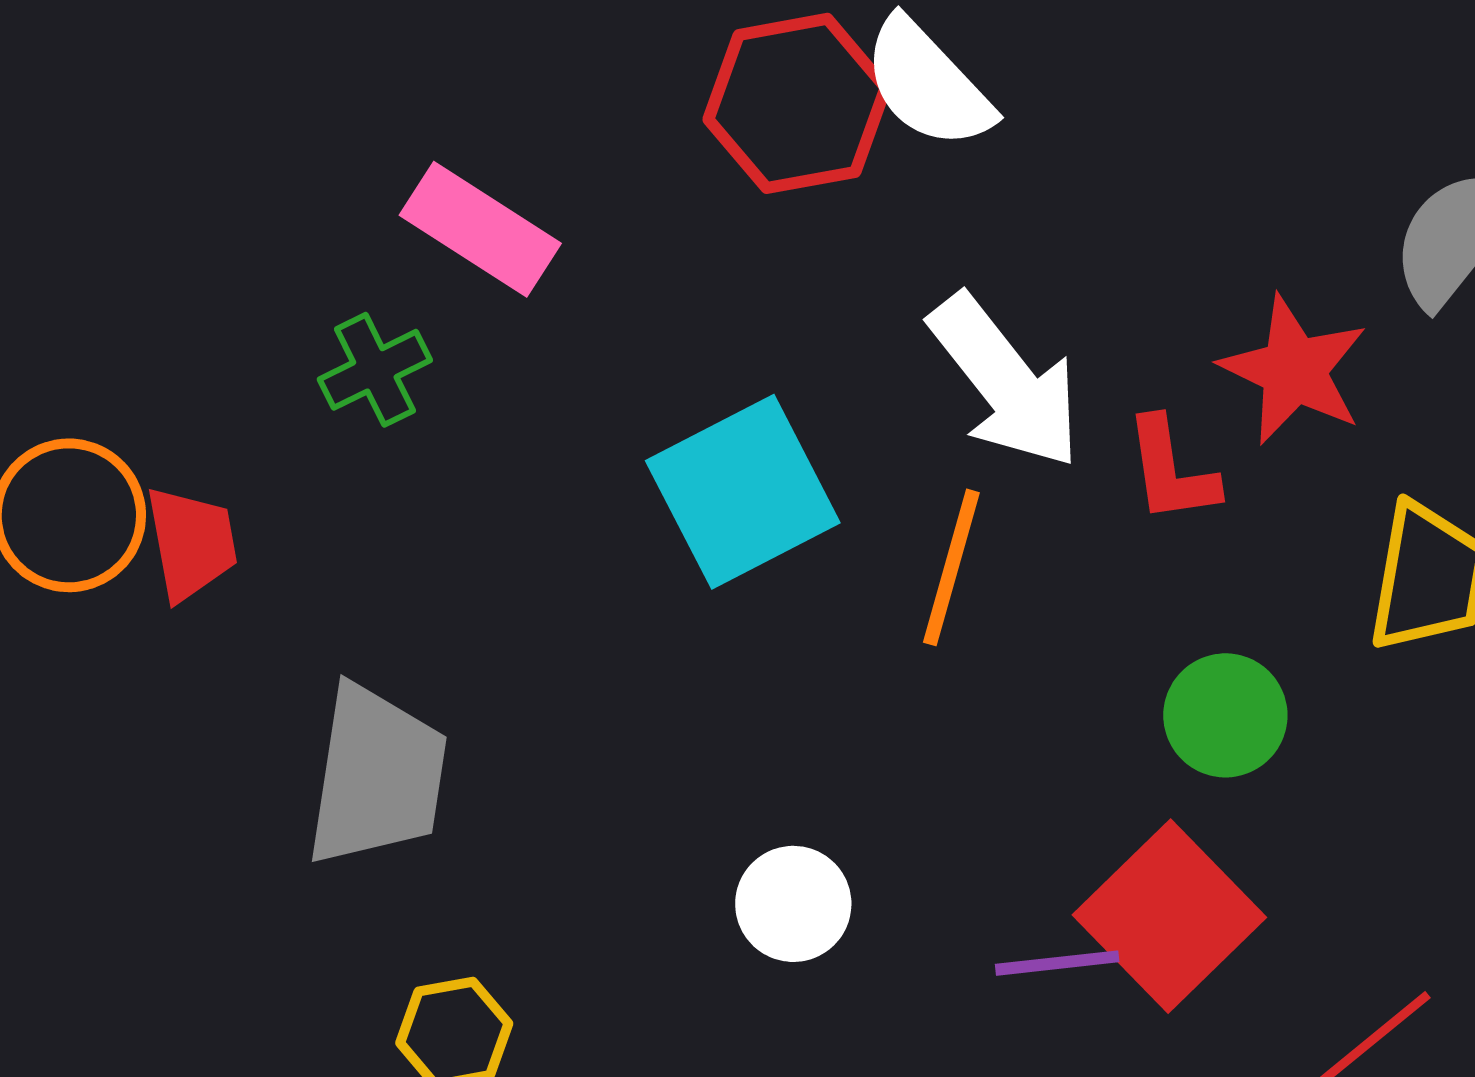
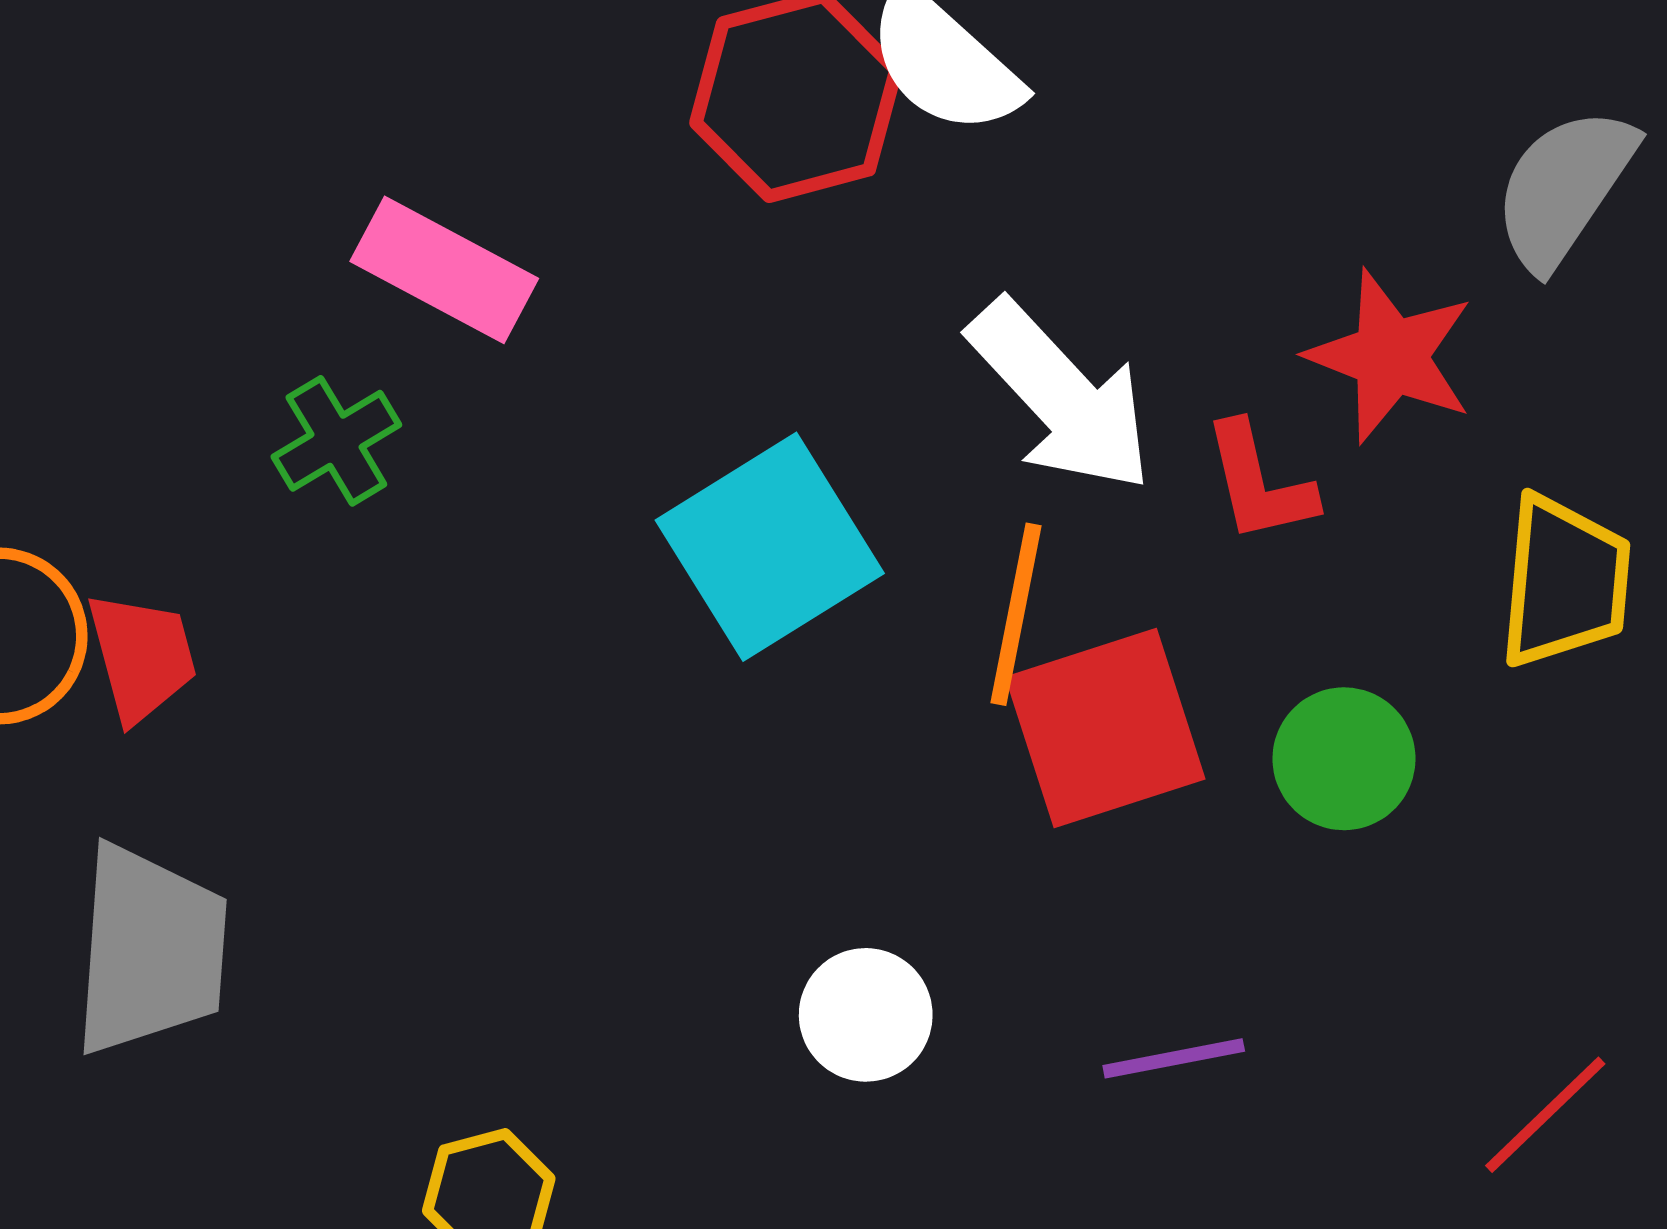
gray trapezoid: (377, 776) -> (150, 950), moved
red square: (1169, 916) -> (1105, 728), moved, turned 31

